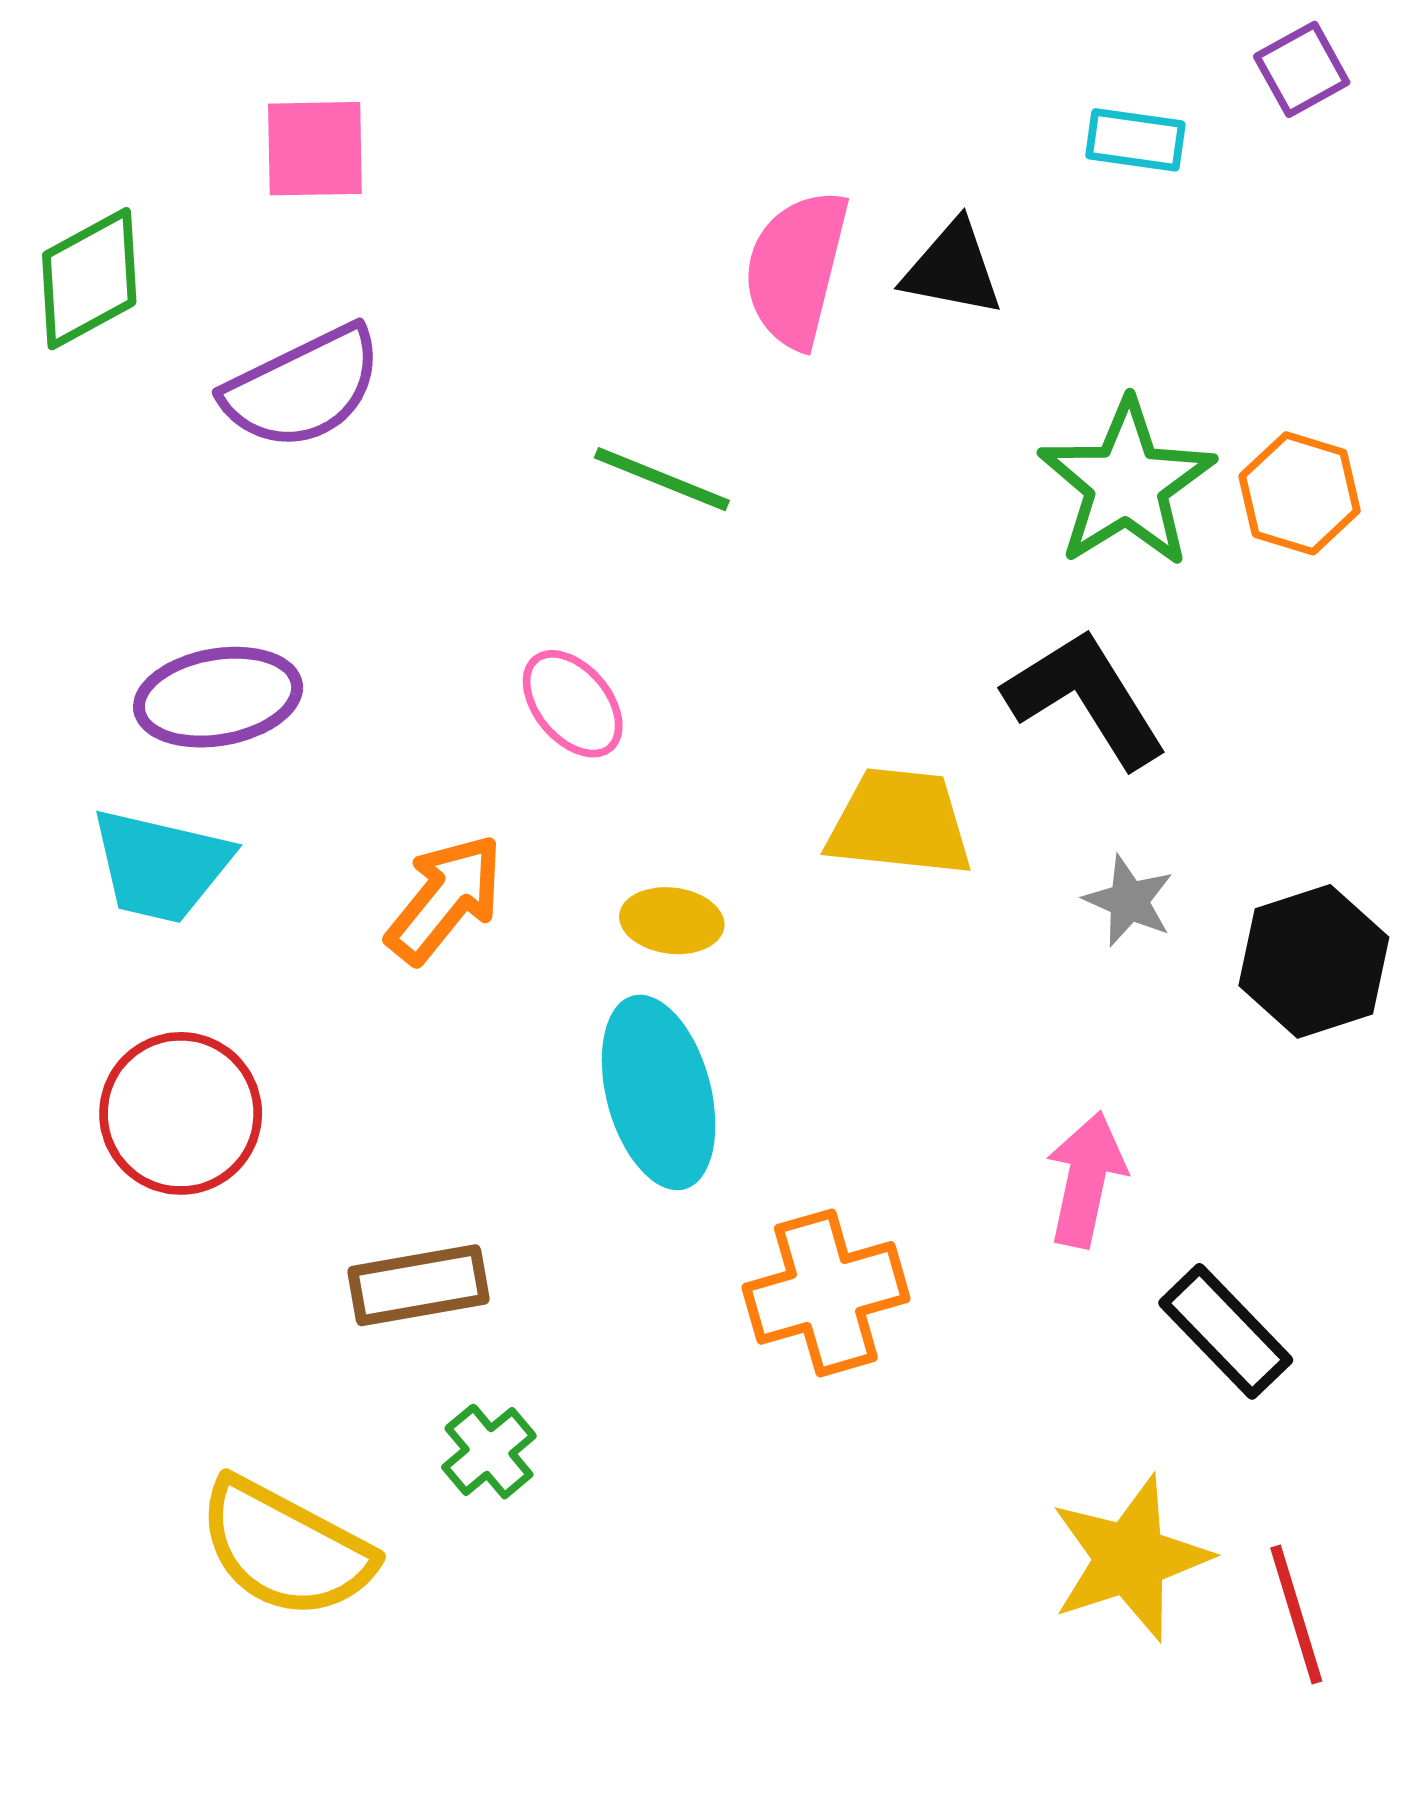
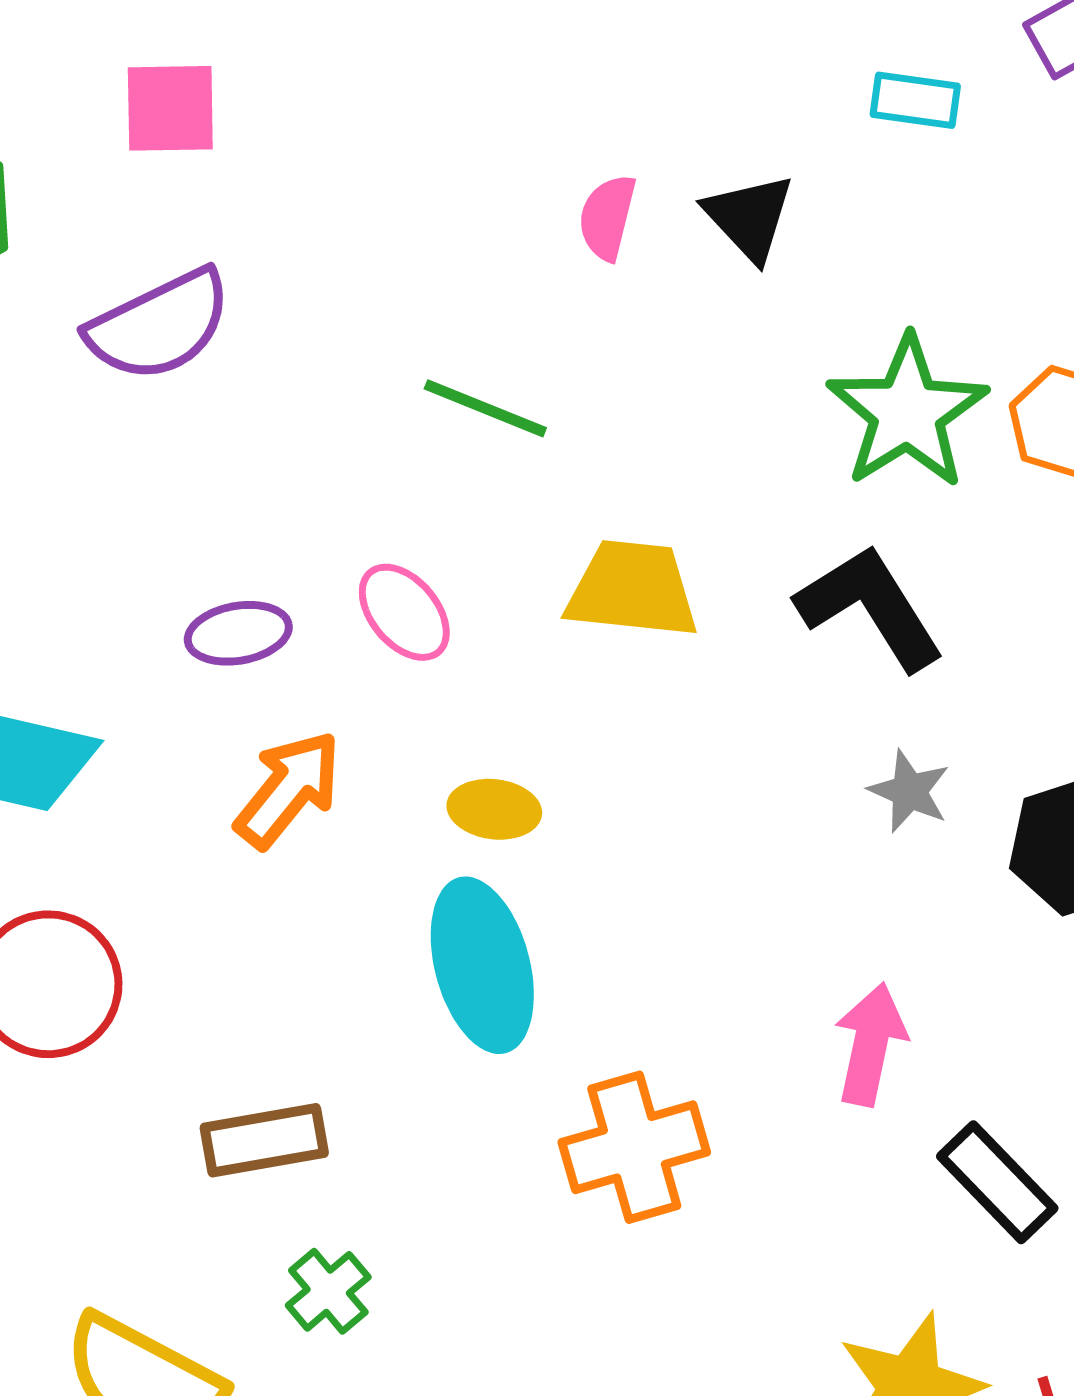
pink semicircle: (796, 269) -> (607, 217), size x0.6
black triangle: (953, 269) -> (749, 217), turned 36
purple ellipse: (218, 697) -> (238, 633), moved, size x0.7
yellow trapezoid: (900, 823) -> (632, 589), moved

